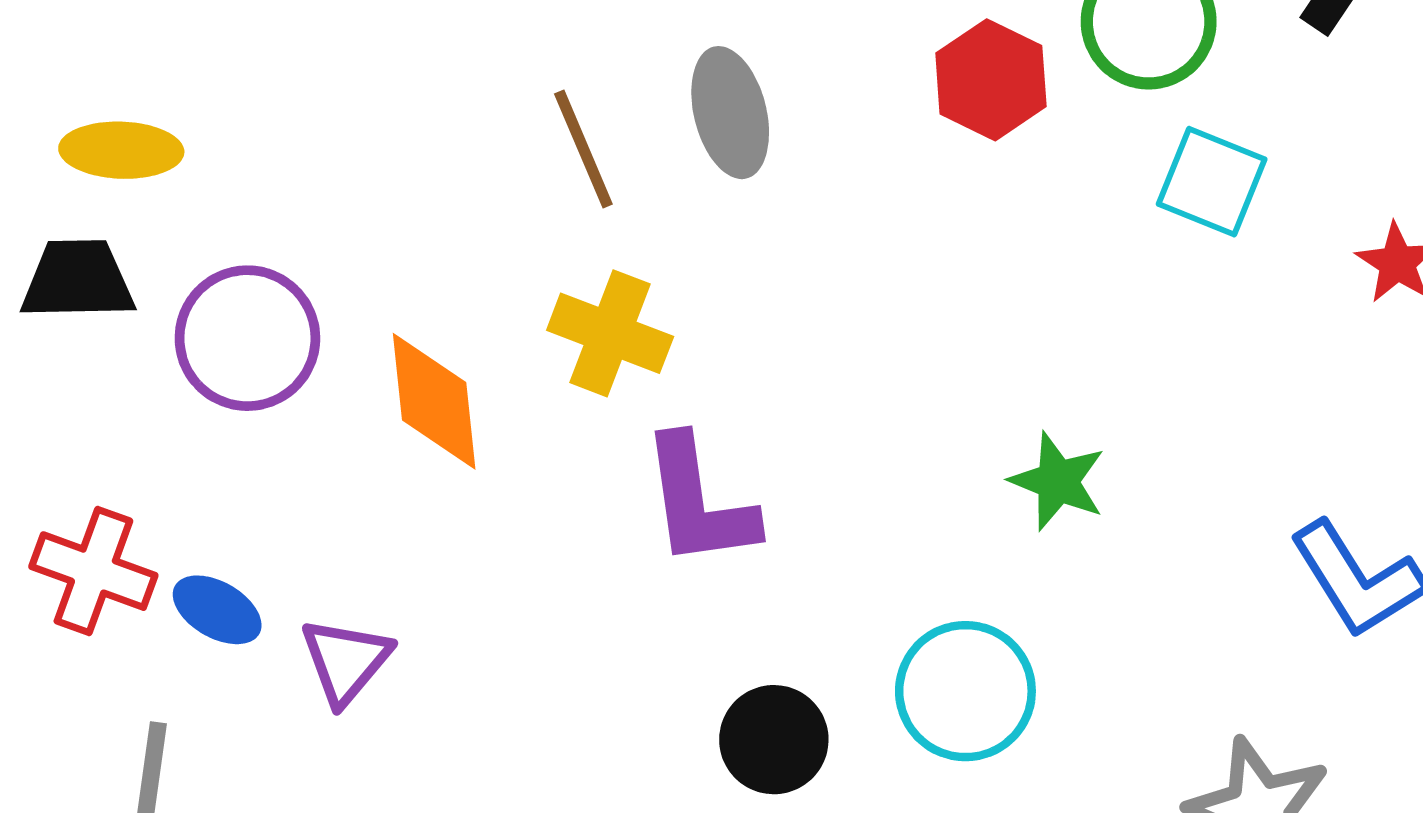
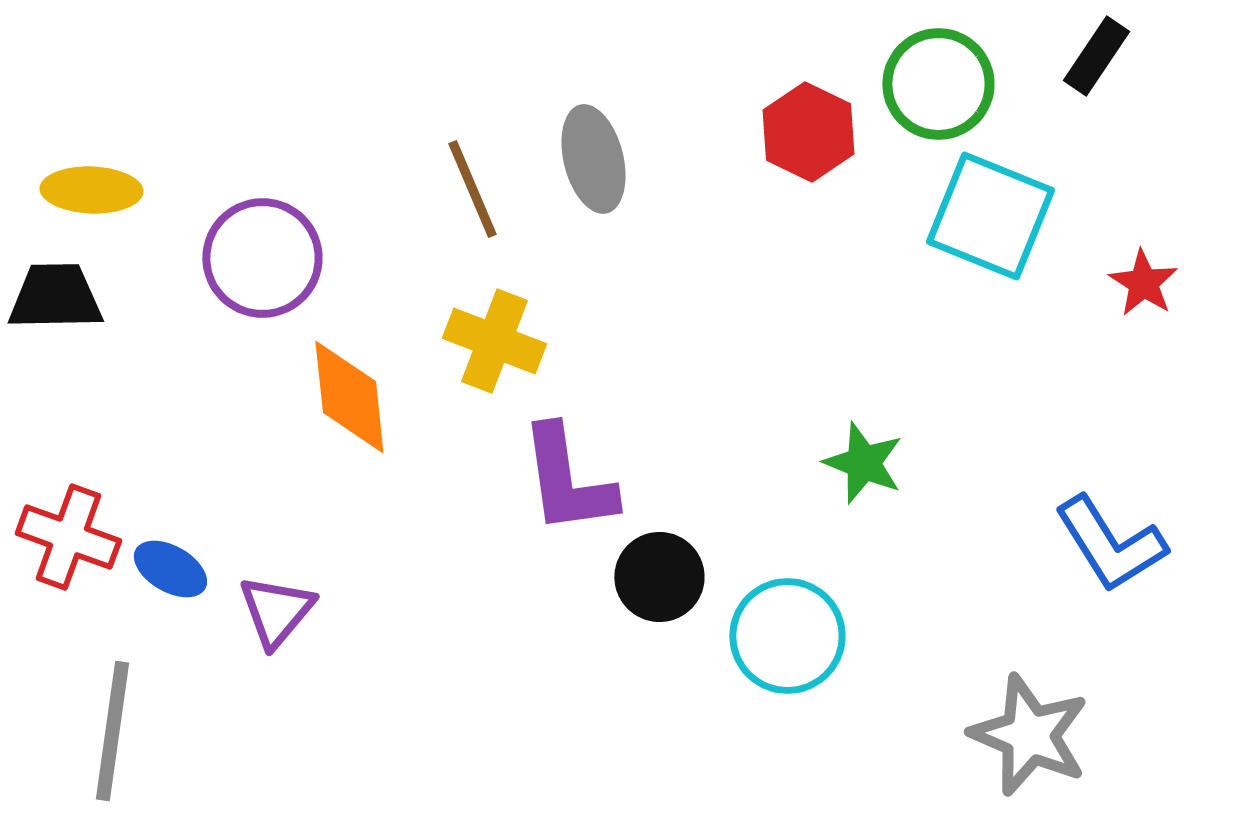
cyan square: (1212, 182) -> (990, 216), size x1.4
purple circle: (247, 338) -> (262, 258), moved
black circle: (774, 740) -> (659, 577), moved

